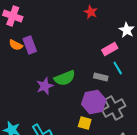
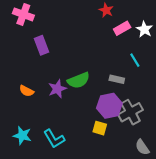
orange semicircle: (16, 45) -> (27, 91), moved
pink rectangle: (110, 49) -> (122, 28), moved
cyan line: (118, 68) -> (135, 60), moved

